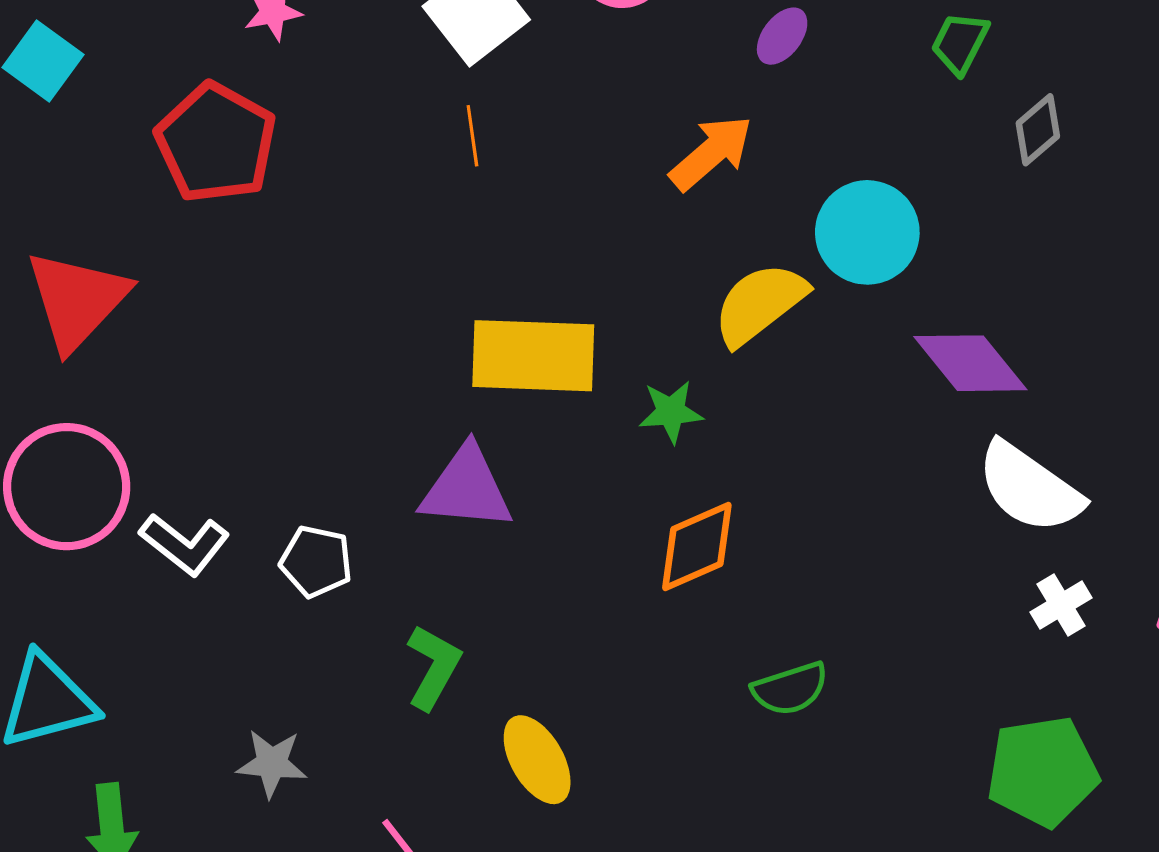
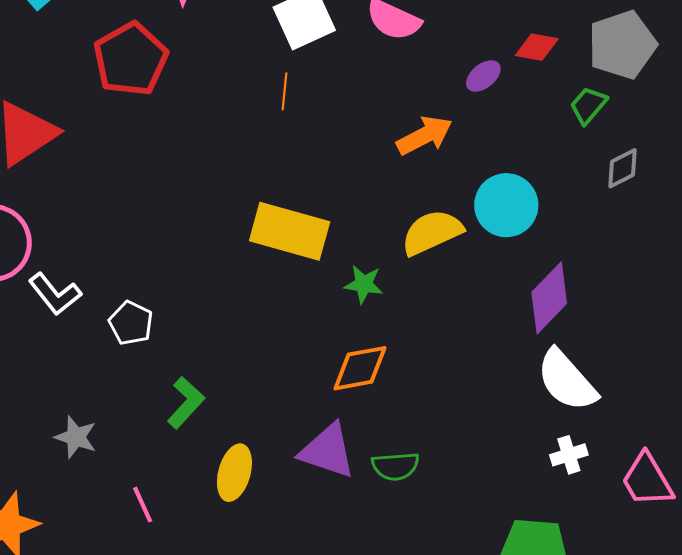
purple diamond: (970, 363) -> (549, 298), turned 70
purple triangle: (467, 488) -> (327, 451), moved
yellow ellipse: (537, 760) -> (234, 473), turned 32

